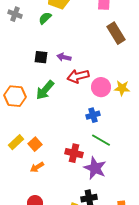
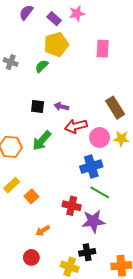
brown rectangle: (116, 33) -> (115, 108), moved
blue cross: (93, 115) -> (91, 166), size x1.5
yellow rectangle: (16, 142) -> (12, 185), moved
orange arrow: (37, 167) -> (43, 231), moved
purple star: (95, 168) -> (93, 221), turned -30

